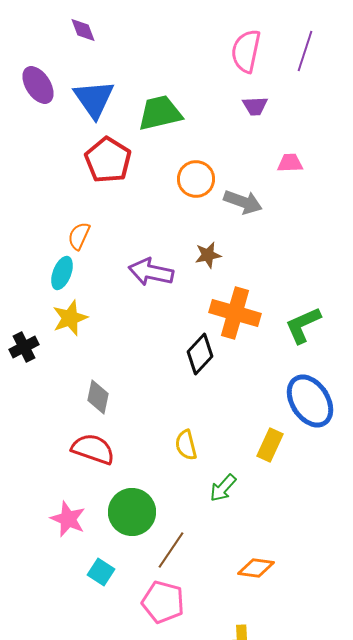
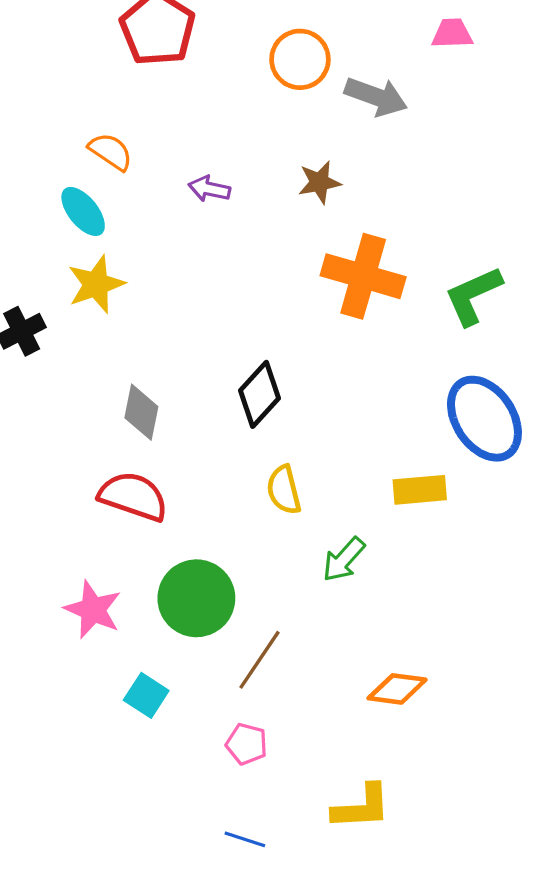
orange semicircle: (79, 236) -> (111, 152), turned 100
purple arrow: (151, 272) -> (209, 189), moved, size x0.6
cyan ellipse: (62, 273) -> (83, 211), turned -60
black diamond: (200, 354) -> (260, 394), moved
yellow rectangle: (270, 445) -> (420, 490), turned 60
pink pentagon: (163, 602) -> (247, 744), size x0.6

